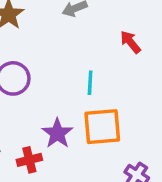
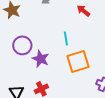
purple star: (57, 133) -> (41, 59), moved

